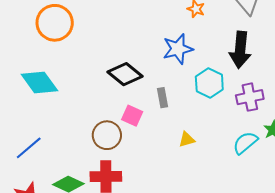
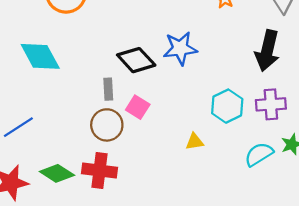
blue star: (178, 49) -> (180, 48), moved
cyan hexagon: (209, 83) -> (227, 106), moved
gray rectangle: (162, 98) -> (108, 89), moved

